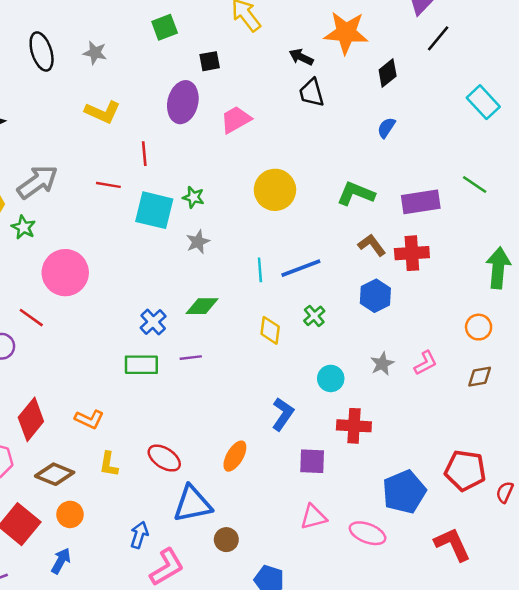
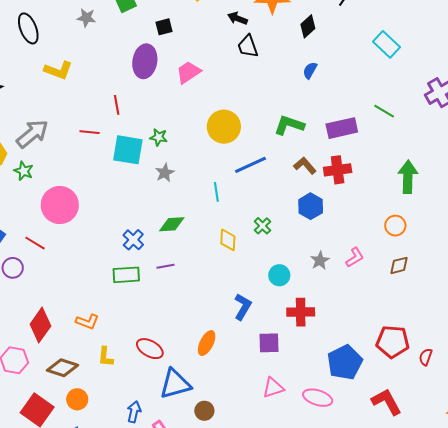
gray star: (95, 53) -> (86, 18), moved
yellow L-shape: (103, 112) -> (58, 70), moved
blue line: (301, 268) -> (250, 165), moved

